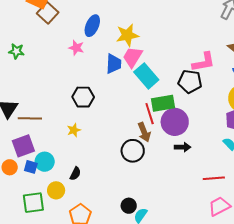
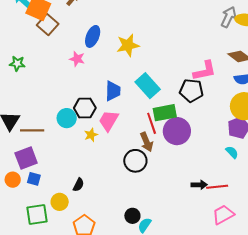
pink trapezoid: (133, 57) -> (109, 121), moved
blue trapezoid: (114, 64) -> (113, 91), moved
yellow star: (74, 130) -> (91, 135), moved
black arrow: (183, 147) -> (199, 185), moved
cyan circle: (45, 162) -> (67, 118), moved

